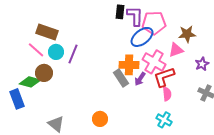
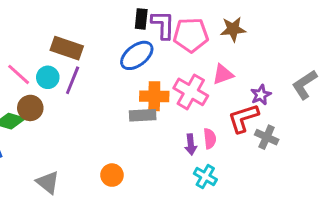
brown rectangle: (47, 32) -> (67, 48), moved
brown star: (187, 34) -> (233, 29), moved
blue ellipse: (142, 37) -> (137, 55), moved
red L-shape: (164, 77) -> (243, 118), moved
gray rectangle: (121, 78) -> (143, 115), turned -60
purple arrow: (140, 79) -> (191, 144), moved, turned -40

